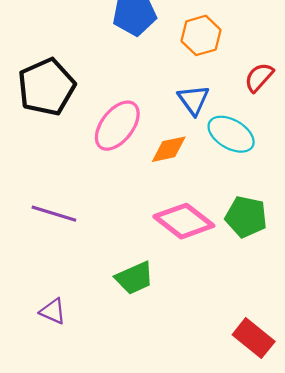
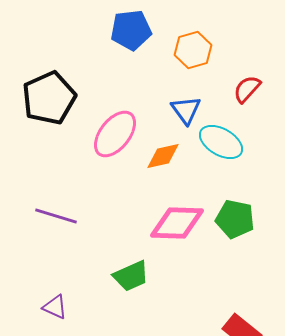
pink diamond: (184, 221) -> (177, 223), turned -36

